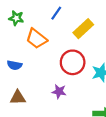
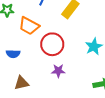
red circle: (73, 62) -> (52, 44), moved

